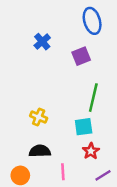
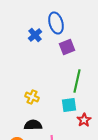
blue ellipse: (92, 21) -> (56, 23), moved
red star: (91, 151) -> (84, 120), moved

